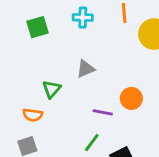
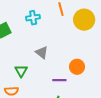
gray triangle: (86, 69) -> (42, 52), turned -48

